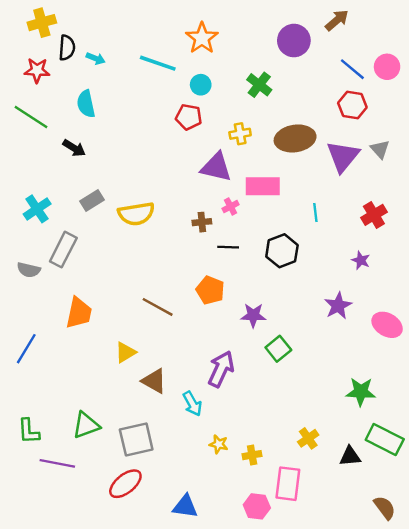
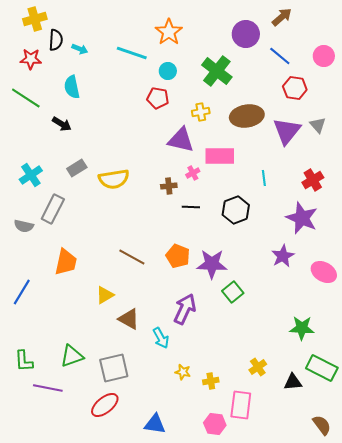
blue line: (352, 69) -> (280, 56), moved
green cross: (259, 85) -> (217, 71), size x1.4
purple star: (361, 260) -> (302, 218), size x2.0
orange pentagon: (210, 290) -> (178, 256), moved
purple star: (253, 315) -> (212, 264), size x1.4

